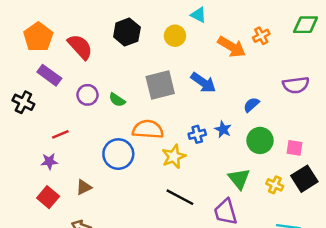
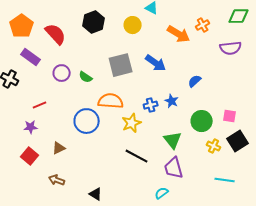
purple semicircle: (296, 85) -> (231, 48), moved
green circle: (260, 140) -> (202, 121), moved
green triangle: (239, 179) -> (173, 140), moved

